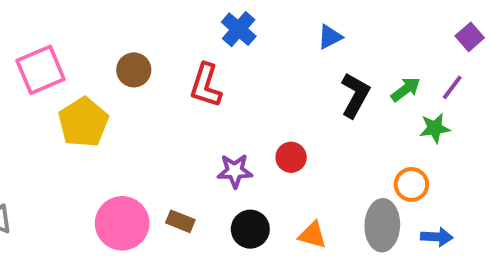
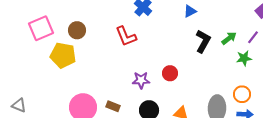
brown circle: (134, 70) -> (77, 30), moved
red L-shape: (206, 85) -> (126, 36), turned -40
yellow pentagon: (83, 122) -> (63, 55), turned -30
orange circle: (411, 184) -> (242, 94), moved

